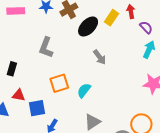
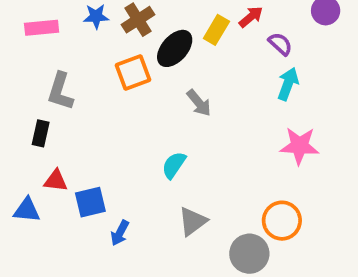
red arrow: (131, 12) -> (251, 17), turned 64
gray L-shape: (46, 47) -> (60, 91), moved
orange square: (59, 83) -> (133, 73), moved

